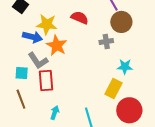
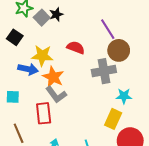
gray cross: (106, 42) -> (104, 71), size x1.6
gray L-shape: (38, 61) -> (56, 95), moved
cyan square: (22, 73) -> (13, 97), moved

